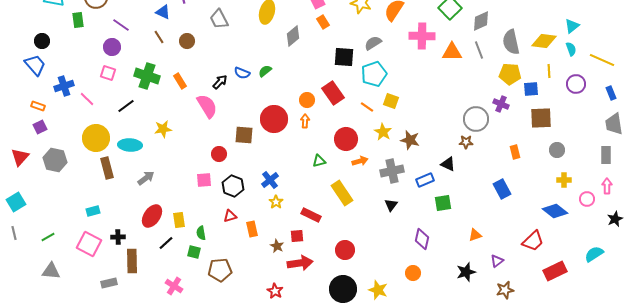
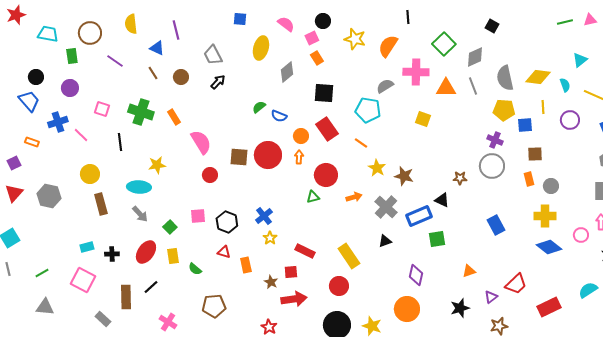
cyan triangle: (572, 26) -> (580, 60), moved
gray semicircle: (373, 43) -> (385, 86), moved
purple circle: (112, 47) -> (70, 88), moved
black square: (344, 57) -> (324, 93), moved
blue semicircle: (242, 73) -> (279, 116), moved
cyan pentagon: (374, 74) -> (368, 110), turned 30
black arrow: (220, 82) -> (218, 82), moved
yellow square: (391, 101) -> (423, 119), moved
black line: (126, 106) -> (120, 142), turned -60
brown square: (541, 118) -> (535, 154), size x0.7
gray circle: (476, 119) -> (492, 166), moved
purple square: (40, 127) -> (14, 163), moved
brown square: (244, 135) -> (239, 157), moved
yellow circle: (96, 138) -> (90, 174), size x0.7
red circle: (346, 139) -> (326, 175), moved
cyan ellipse: (130, 145) -> (139, 187), moved
orange rectangle: (515, 152) -> (529, 179), moved
red circle: (219, 154) -> (210, 175), moved
gray cross: (392, 171) -> (386, 207), turned -35
gray arrow: (146, 178) -> (140, 214), turned 84
blue rectangle: (425, 180) -> (419, 216), size x1.4
yellow cross: (564, 180) -> (545, 216), moved, size x1.5
yellow rectangle: (342, 193) -> (349, 256), moved
black triangle: (391, 205) -> (385, 241), turned 32
red triangle: (230, 216) -> (224, 252), turned 32
green semicircle: (201, 233) -> (195, 269), turned -40
black cross: (118, 237) -> (112, 254), moved
red trapezoid: (533, 241) -> (516, 284), moved
black line: (166, 243) -> (151, 287), moved
green square: (194, 252) -> (170, 227), moved, turned 32
orange circle: (413, 273) -> (407, 309), size x1.6
gray rectangle: (109, 283) -> (103, 319), turned 56

